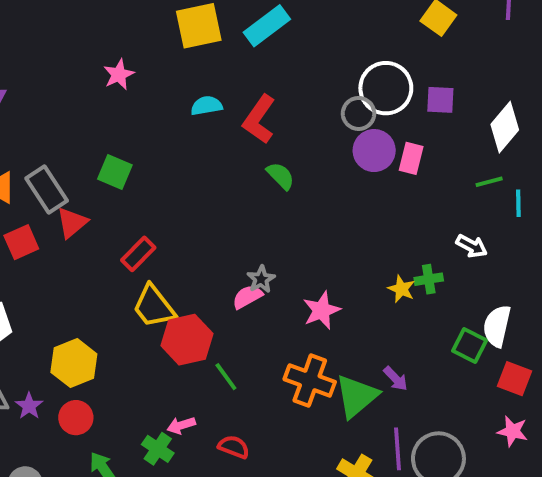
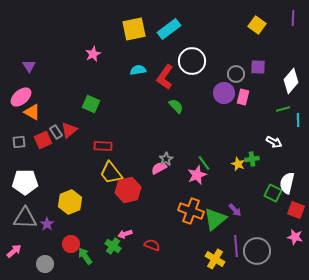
white circle: (386, 88) -> (192, 61), moved
gray circle: (359, 113) -> (236, 74), moved
gray rectangle: (47, 190) -> (56, 132), moved, size x0.6
red rectangle: (138, 254) -> (103, 146), turned 48
green line: (226, 377) -> (204, 163), moved
red circle: (76, 418) -> (71, 244), moved

